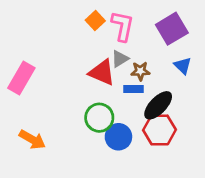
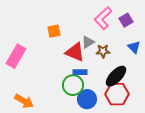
orange square: (95, 21) -> (54, 31), moved, turned 32
pink L-shape: (123, 26) -> (103, 18), moved, turned -145
purple square: (172, 29) -> (126, 20), size x0.6
blue rectangle: (133, 89) -> (80, 72), moved

